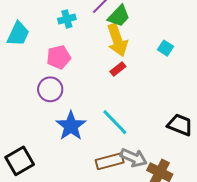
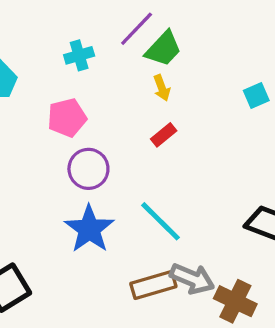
yellow arrow: (117, 40) -> (162, 88), size x0.5
cyan square: (165, 48) -> (256, 95), moved, turned 35
purple circle: (50, 89) -> (88, 169), moved

